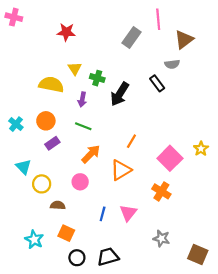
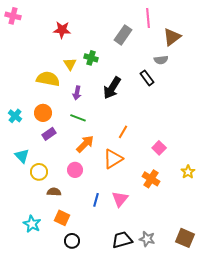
green cross: (97, 78) -> (91, 58), moved
yellow star: (201, 149) -> (188, 172), moved
pink square: (170, 158) -> (159, 148), size x0.6
gray star: (161, 238) -> (147, 239), moved
black trapezoid: (108, 257) -> (122, 240), moved

